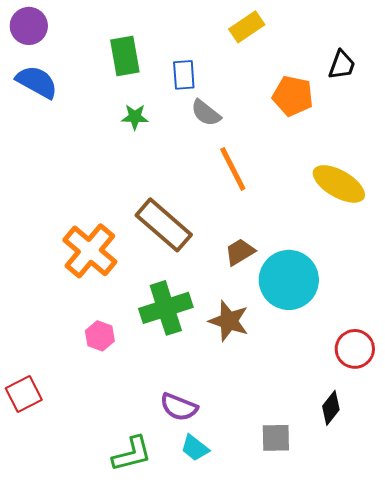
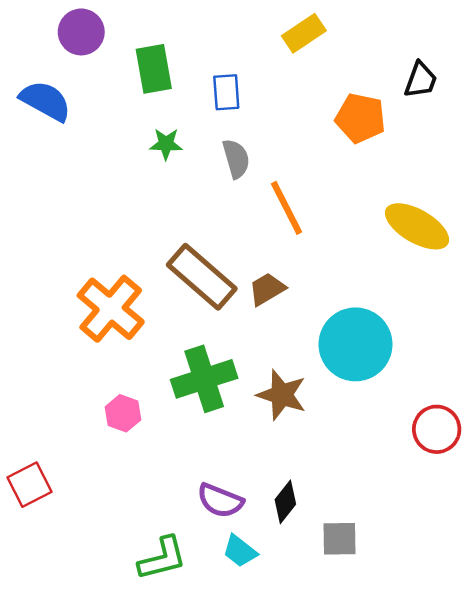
purple circle: (29, 26) -> (81, 32), moved
gray semicircle: (206, 113) -> (236, 159), moved, turned -144
brown trapezoid: (240, 252) -> (267, 289), moved
black diamond: (331, 408) -> (285, 502), moved

